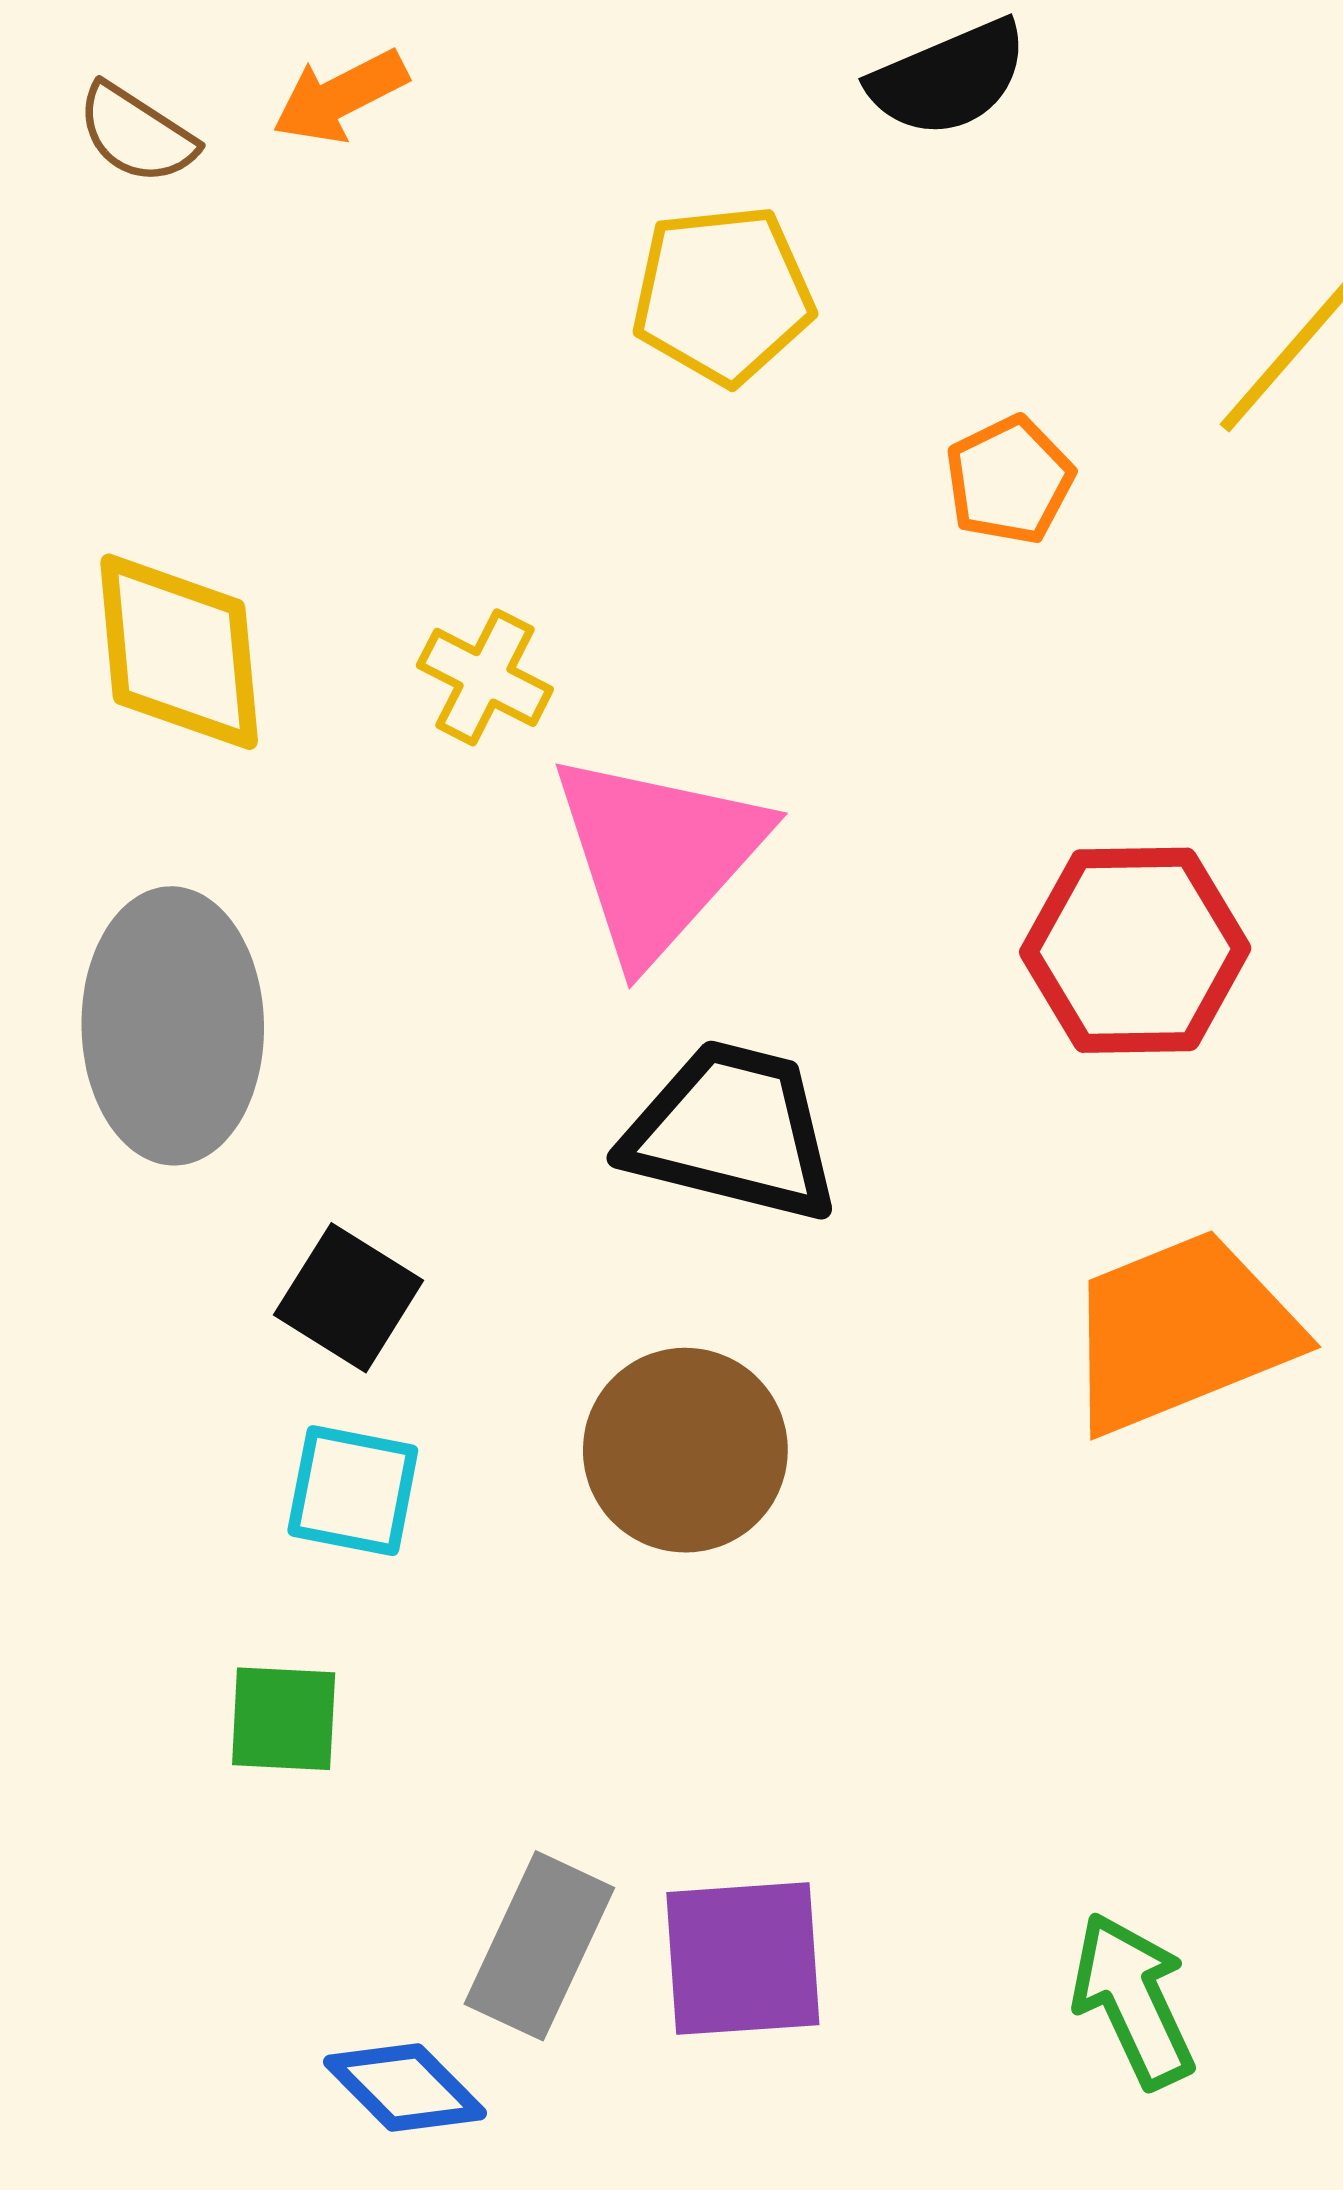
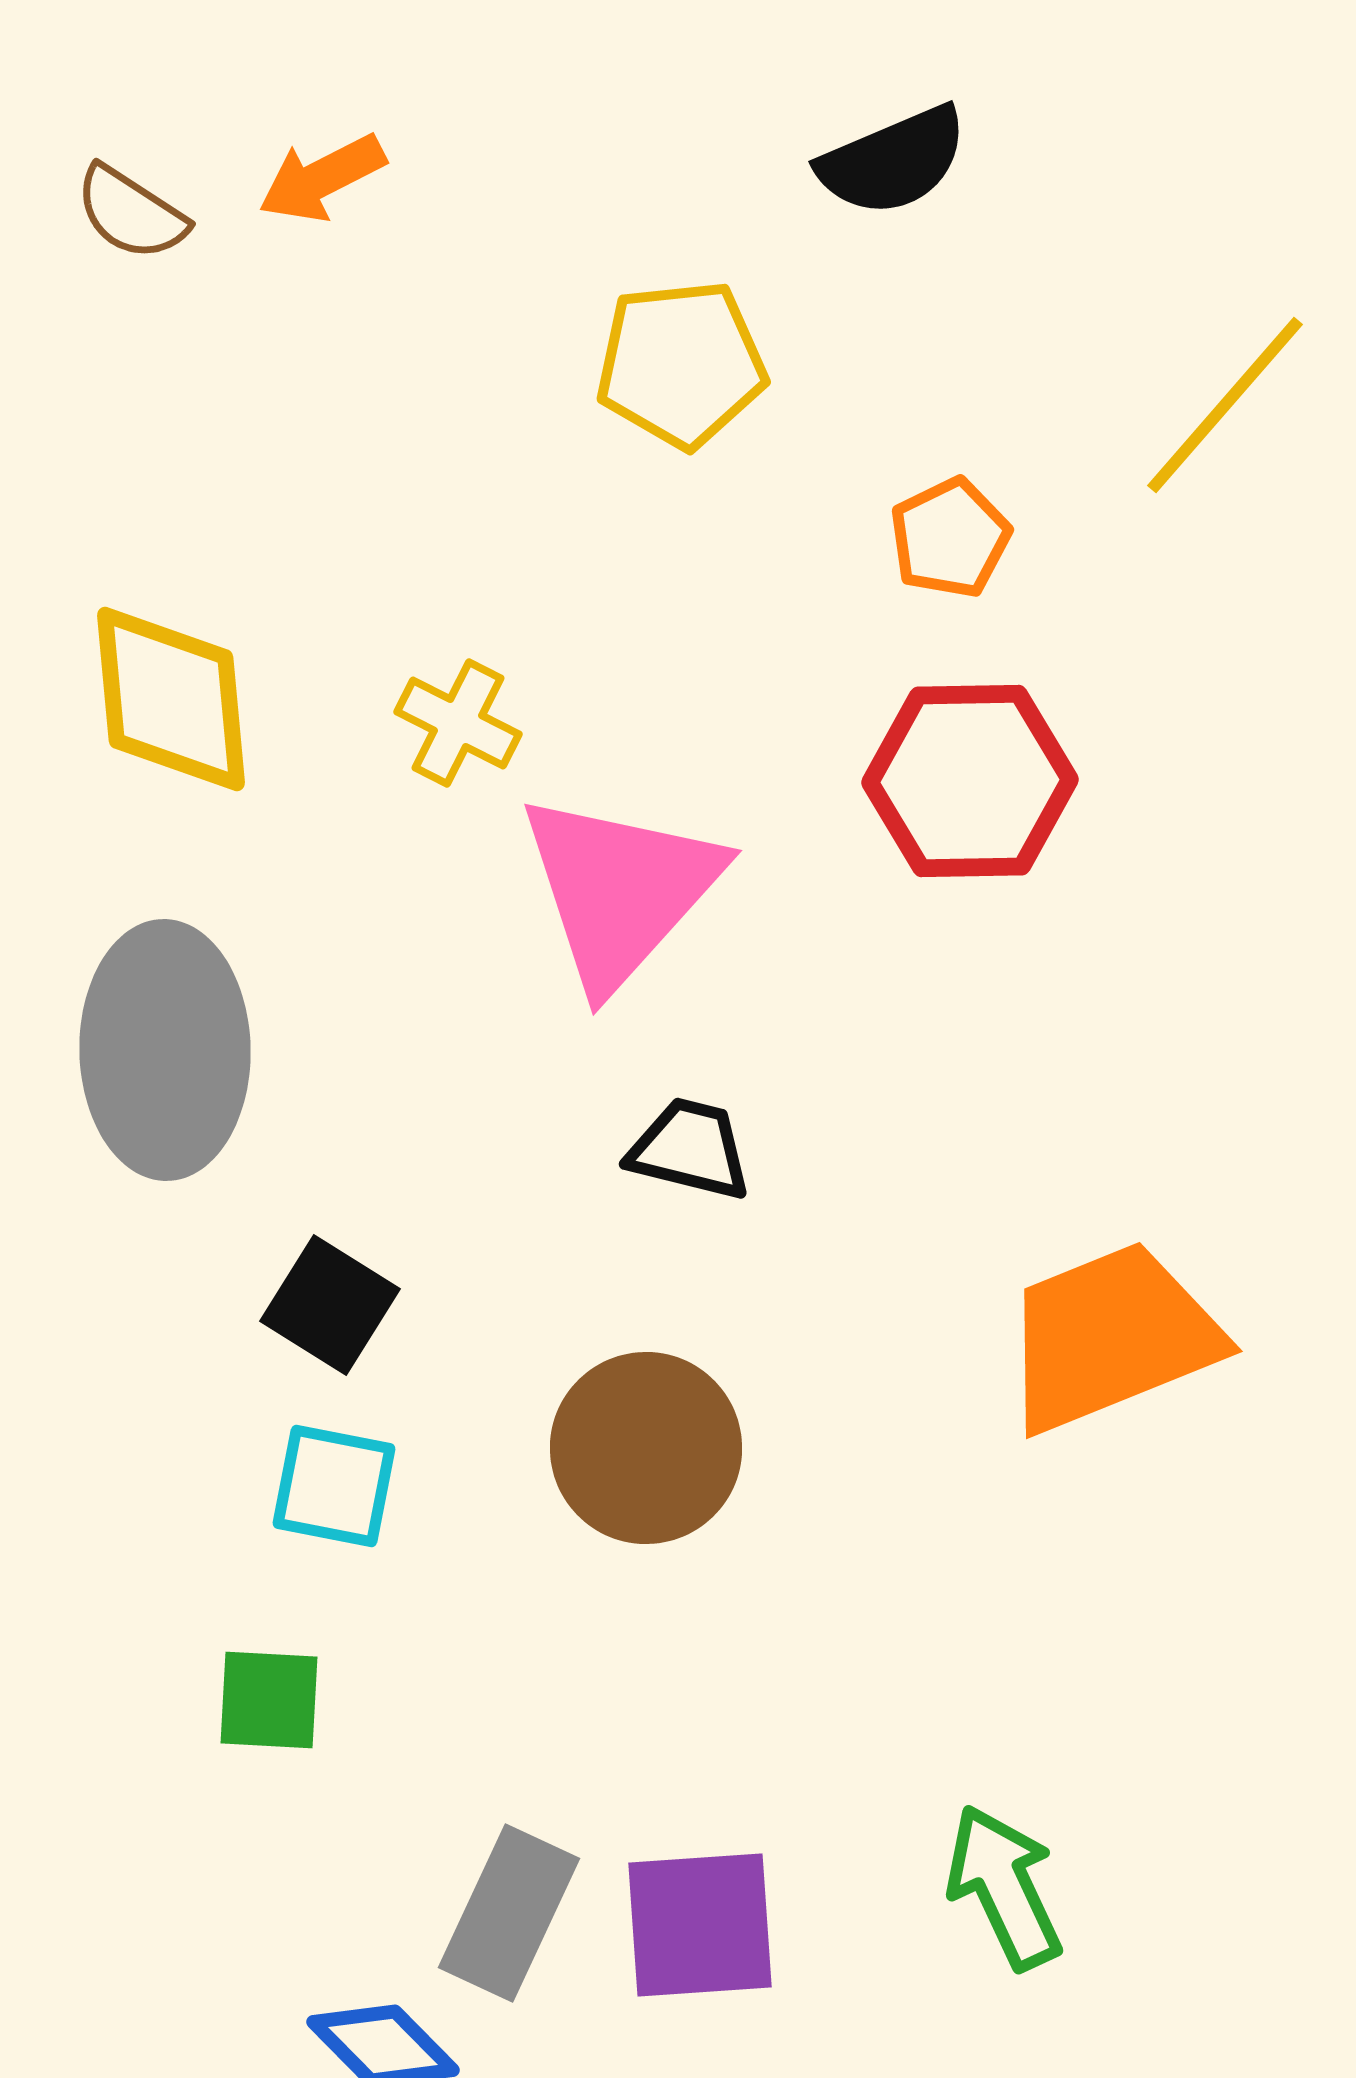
red hexagon: (1135, 950) -> (970, 781), moved
black trapezoid: (732, 1131) -> (690, 1149), size x0.6
green arrow: (1133, 2000) -> (1004, 1887), moved

